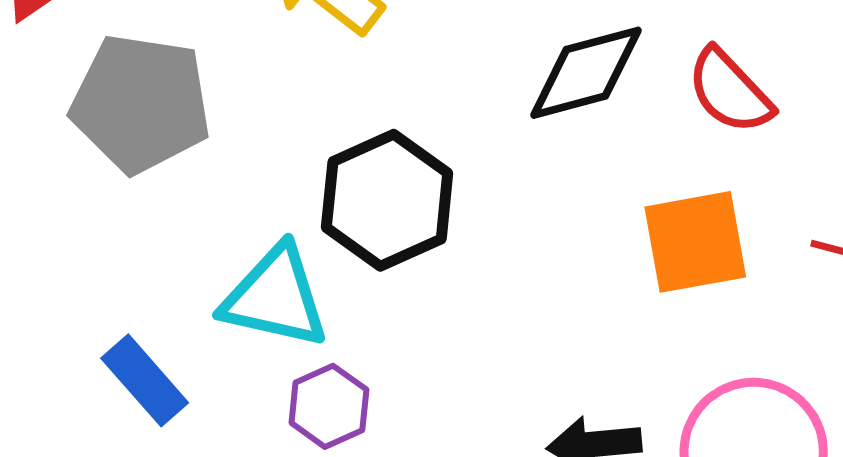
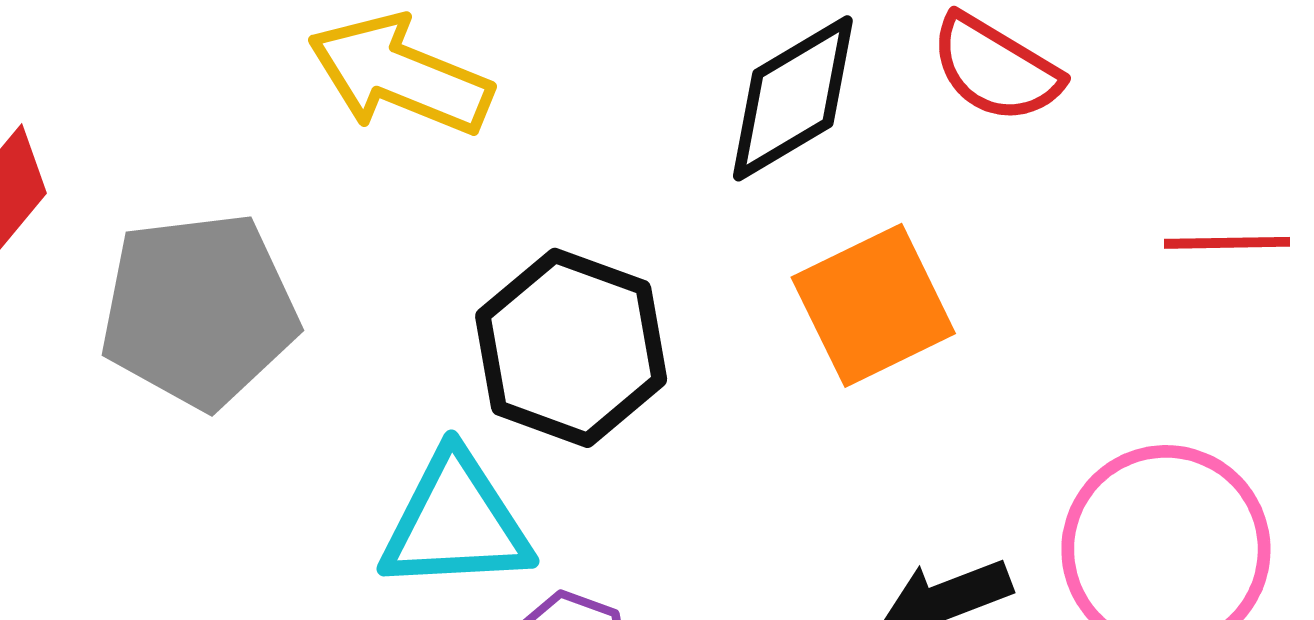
orange square: (695, 242) -> (873, 305), moved

